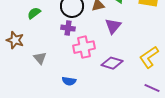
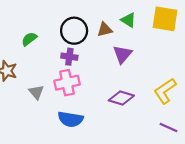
pink cross: (84, 47) -> (67, 83), moved
blue semicircle: (69, 81) -> (71, 119), size x1.5

